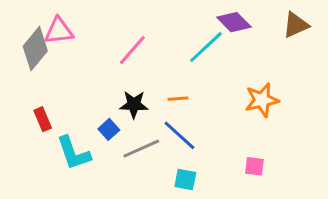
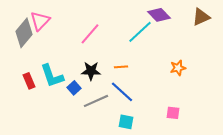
pink triangle: (59, 31) -> (40, 21), turned -40
orange star: (262, 100) -> (178, 68), size x0.7
cyan L-shape: (74, 153) -> (52, 76), moved

